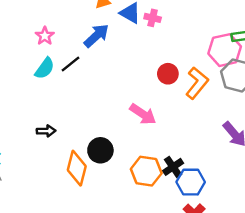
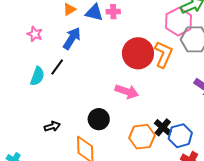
pink star: (45, 36) -> (35, 34), moved
red circle: (168, 74) -> (138, 53), size x1.8
black circle: (100, 150) -> (99, 119), moved

